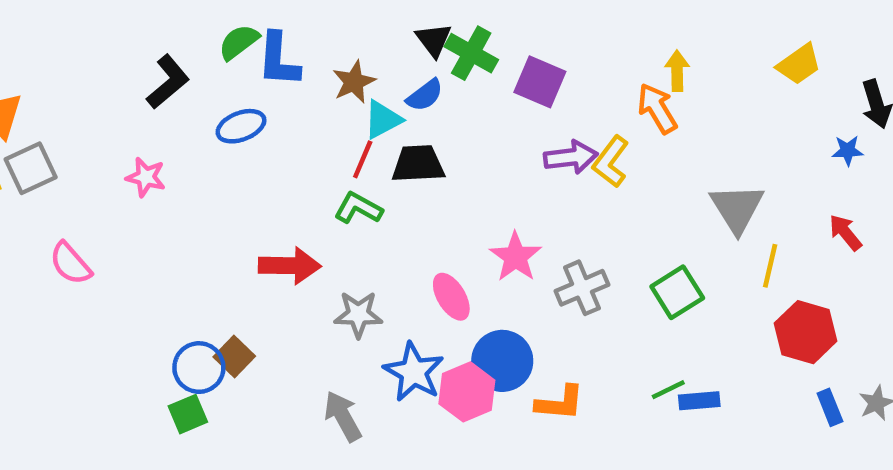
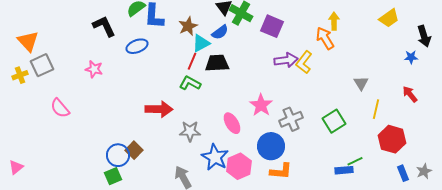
black L-shape: (168, 82) -> (104, 26), turned -75
gray triangle: (737, 208) -> (361, 83), size x0.6
blue circle: (502, 361) -> (271, 146), moved
green line: (668, 390) -> (355, 161), moved

